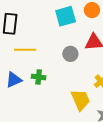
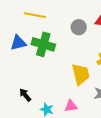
green cross: (39, 77) -> (43, 44), size x1.6

